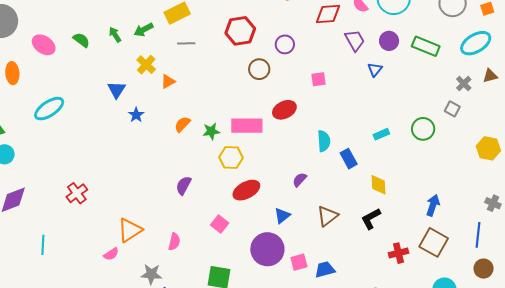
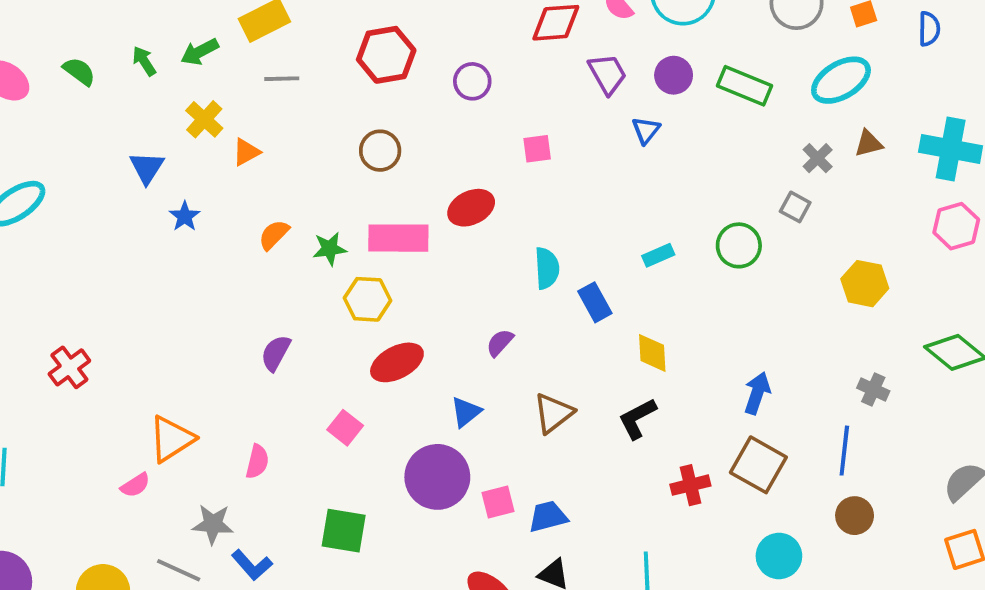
brown circle: (259, 69) -> (380, 151), moved

